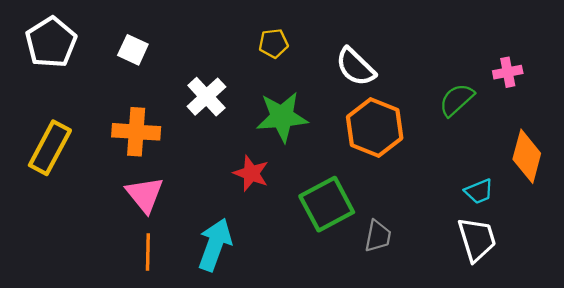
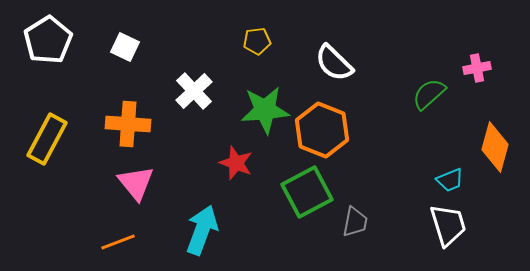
orange hexagon: (375, 127) -> (322, 130), moved
orange line: (148, 252) -> (118, 242), moved, turned 68

